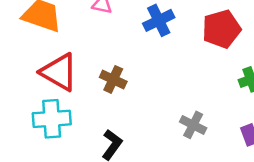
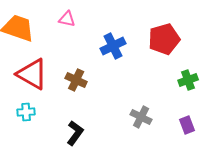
blue cross: (159, 20) -> (113, 46), moved
cyan cross: (52, 119) -> (26, 112), size x0.6

